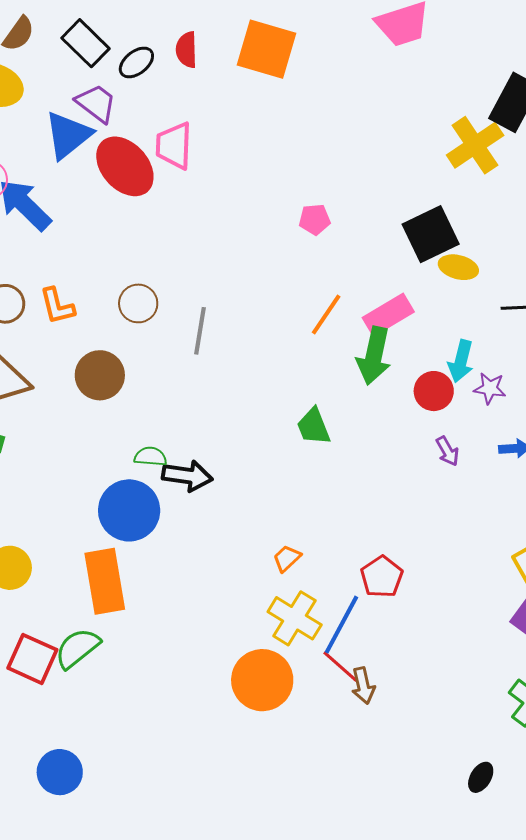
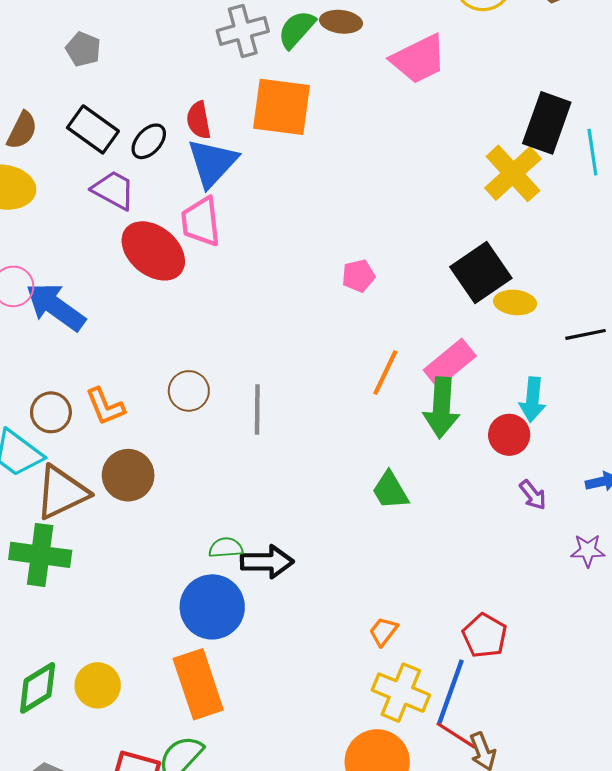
blue triangle: (68, 135) -> (212, 163), moved
brown circle: (100, 375) -> (128, 475), moved
purple star: (490, 388) -> (588, 550), moved

